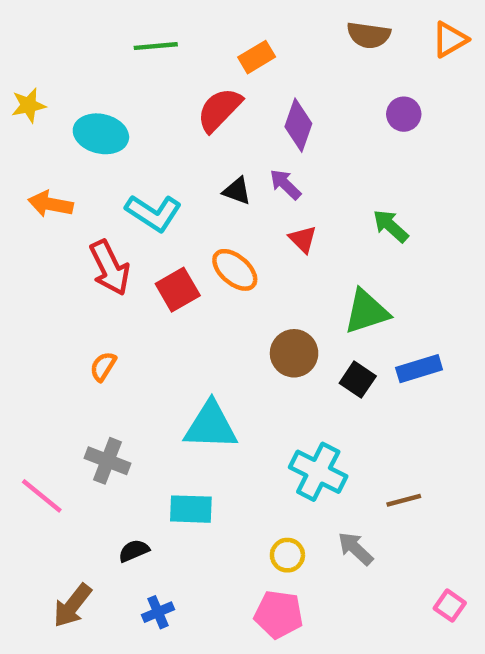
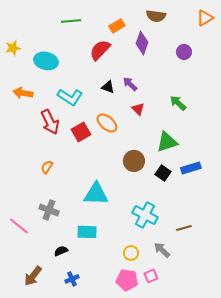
brown semicircle: (369, 35) -> (156, 16), moved
purple diamond: (298, 125) -> (142, 43), moved
pink square: (450, 606) -> (151, 276), moved, turned 32

